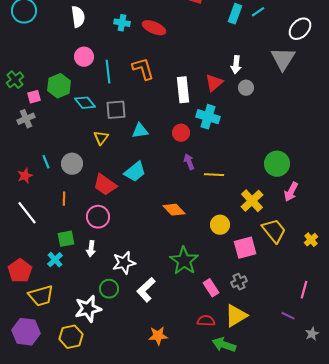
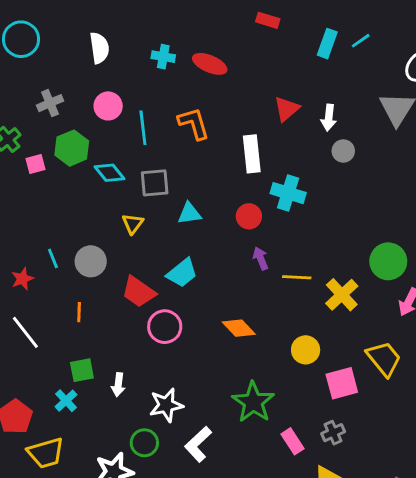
red triangle: (214, 83) -> (287, 109), moved
gray cross: (26, 119) -> (50, 103), moved
yellow cross: (252, 201) -> (342, 295), moved
pink circle: (98, 217) -> (165, 327), moved

